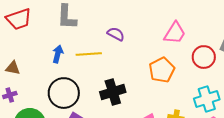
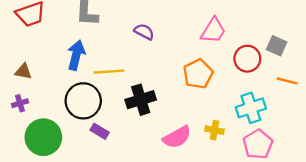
blue arrow: (58, 54) -> (76, 55), size x1.4
yellow line: (89, 54) -> (109, 72), moved

